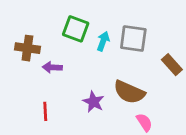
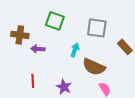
cyan arrow: (103, 41) -> (75, 50), moved
purple star: (93, 102) -> (64, 87), moved

